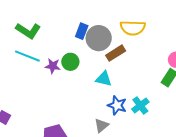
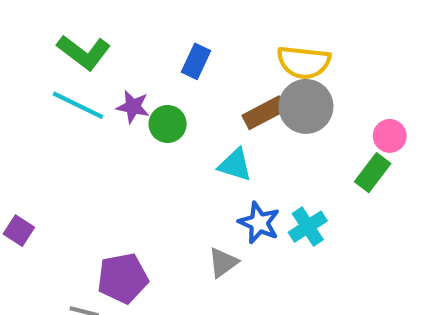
gray circle: (99, 38) -> (306, 106), moved
purple star: (53, 66) -> (133, 107), moved

